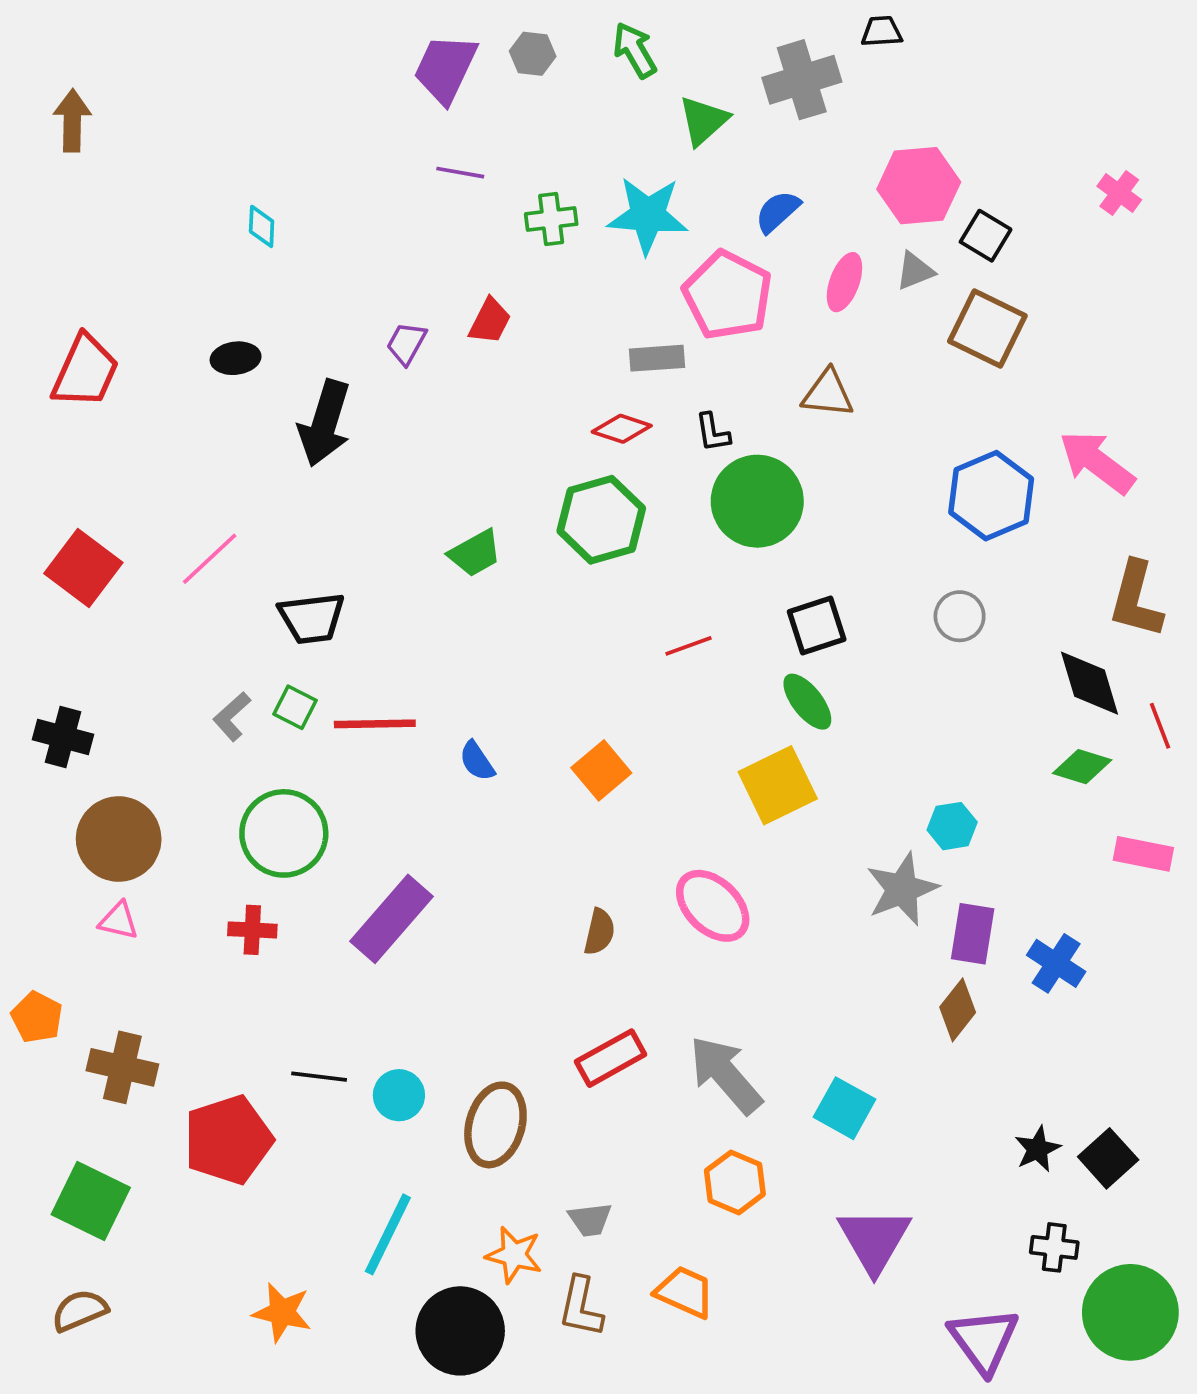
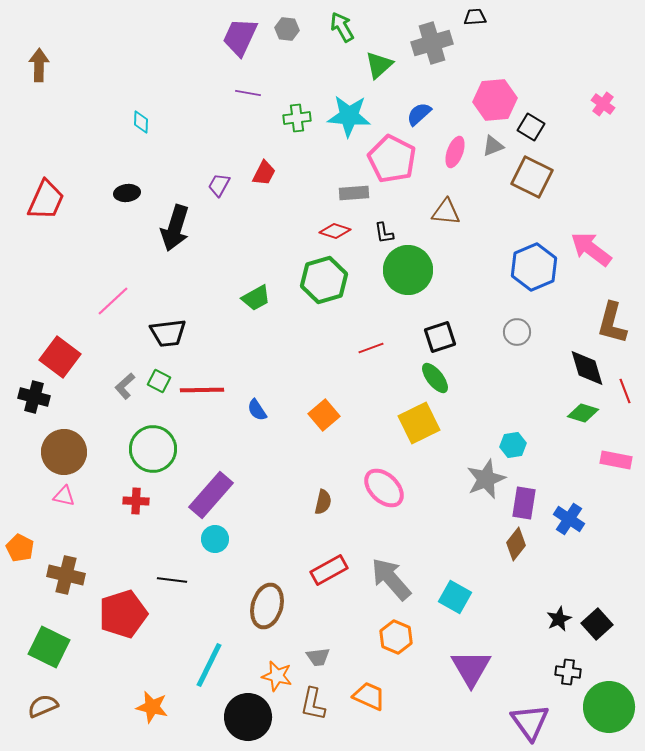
red square: (83, 568) -> (60, 357), moved
cyan circle: (399, 1095) -> (215, 539), moved

